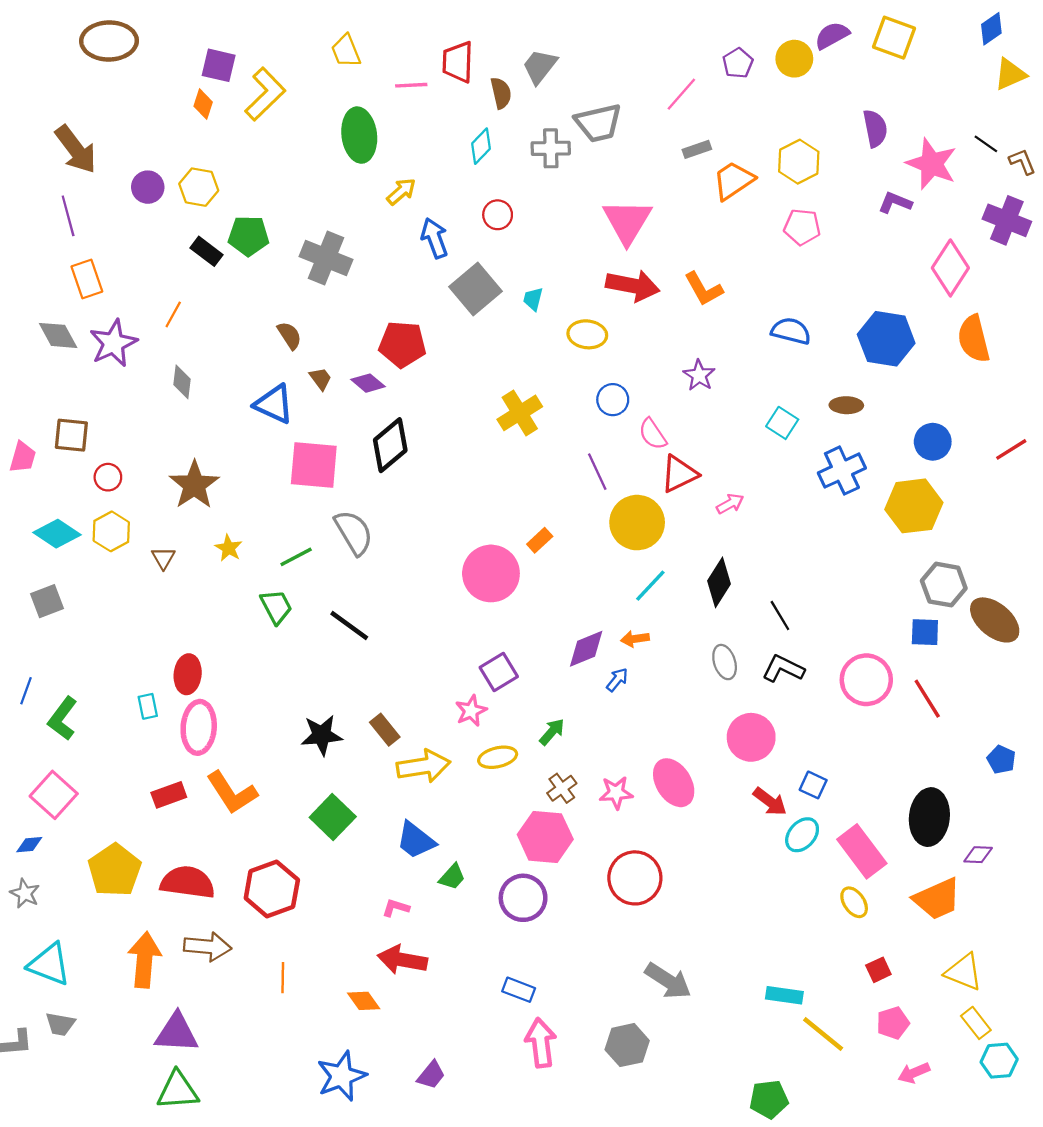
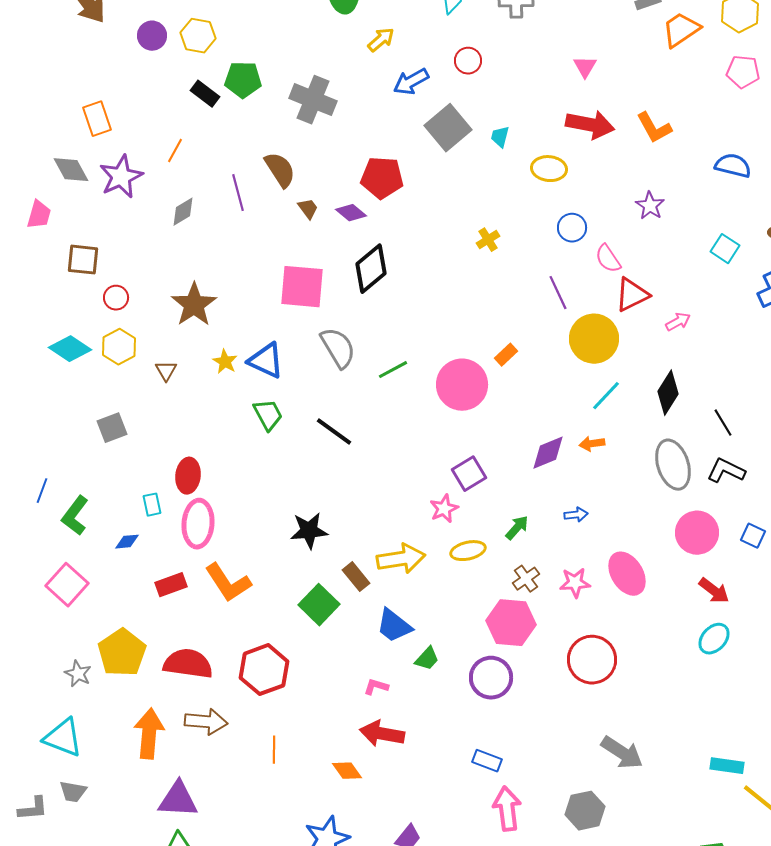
purple line: (68, 216) -> (238, 193), moved
pink triangle: (627, 221) -> (585, 67), size x0.5
blue arrow: (435, 238) -> (411, 82), turned -99
brown semicircle: (289, 335) -> (280, 170), size x1.4
gray diamond: (182, 382) -> (183, 212), turned 52
blue triangle: (274, 404) -> (266, 361), moved
yellow cross: (520, 413) -> (488, 240), size x0.6
pink trapezoid: (23, 457) -> (39, 215), moved
green line: (296, 557) -> (393, 370), moved
gray square: (47, 601) -> (112, 428), moved
gray ellipse: (725, 662) -> (673, 465), size x1.6
blue arrow: (617, 680) -> (576, 515), moved, turned 45
brown rectangle: (385, 730) -> (356, 577), moved
blue square: (813, 785) -> (753, 536), moved
cyan ellipse: (802, 835) -> (714, 639), moved
blue diamond: (29, 845) -> (127, 542), moved
gray star: (25, 893) -> (78, 674), moved

